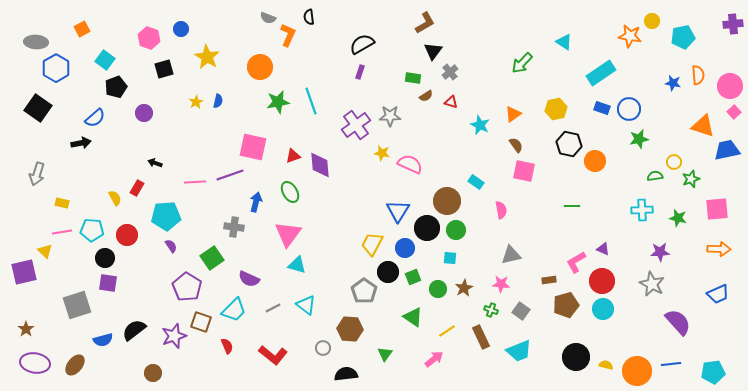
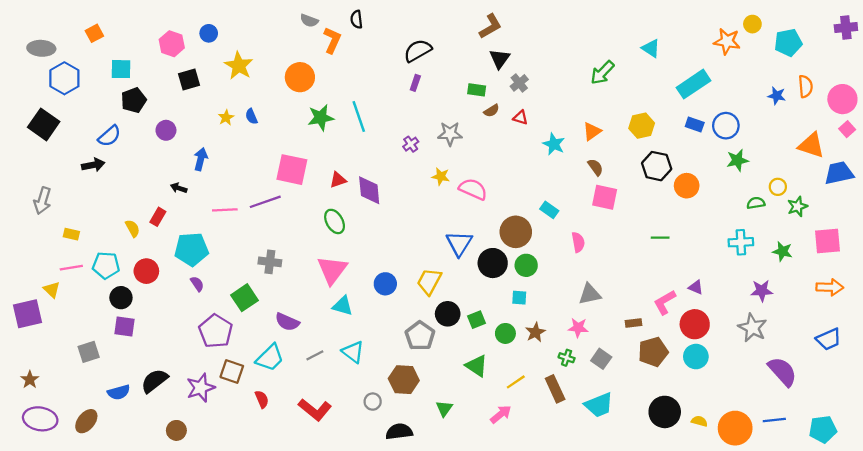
cyan square: (105, 60) -> (121, 69), turned -36
blue semicircle: (218, 101) -> (251, 116), turned 144
purple cross: (356, 125) -> (411, 144), size x0.5
blue arrow: (256, 202) -> (201, 159), moved
blue circle: (405, 248) -> (385, 284), moved
gray square: (77, 305) -> (89, 352), size x0.7

